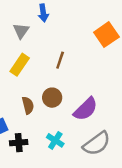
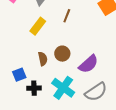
brown line: (60, 60) -> (67, 16), moved
cyan cross: (55, 140) -> (63, 88), size x1.6

